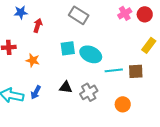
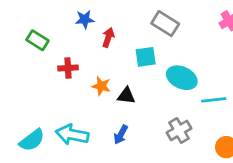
cyan square: (68, 48) -> (146, 57), moved
black triangle: (66, 87) -> (126, 96), moved
blue arrow: (36, 92) -> (121, 135), moved

